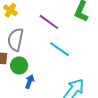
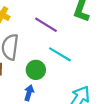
green circle: (19, 66) -> (36, 70), moved

